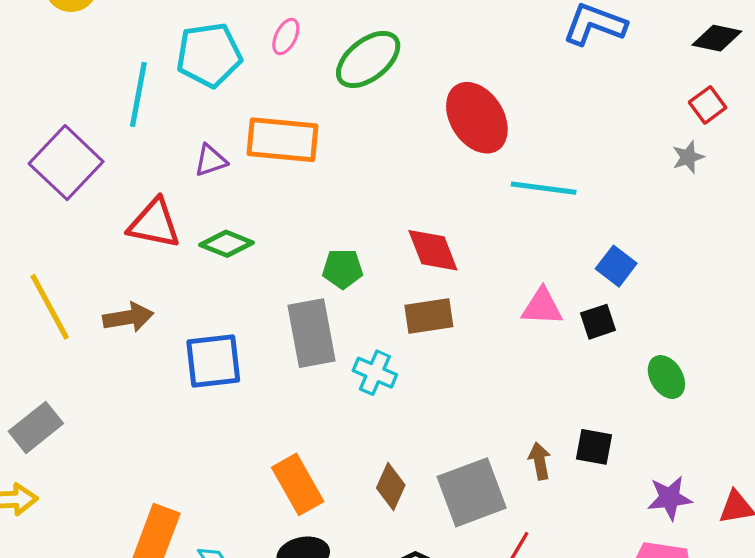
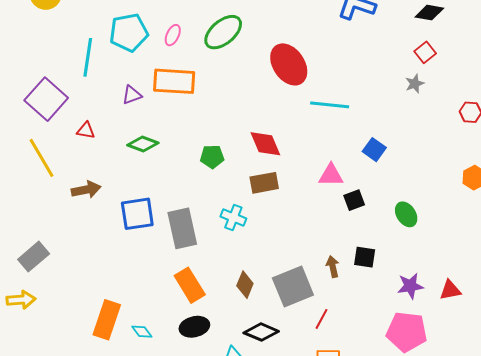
pink ellipse: (286, 37) -> (173, 35), moved
red triangle: (154, 224) -> (86, 130), moved, size x0.6
yellow line: (50, 307) -> (41, 158), moved
black square: (598, 322) -> (354, 200), moved
gray rectangle: (311, 333) -> (182, 228), moved

